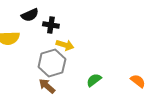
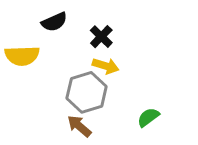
black cross: (51, 25) -> (101, 37), moved, turned 35

